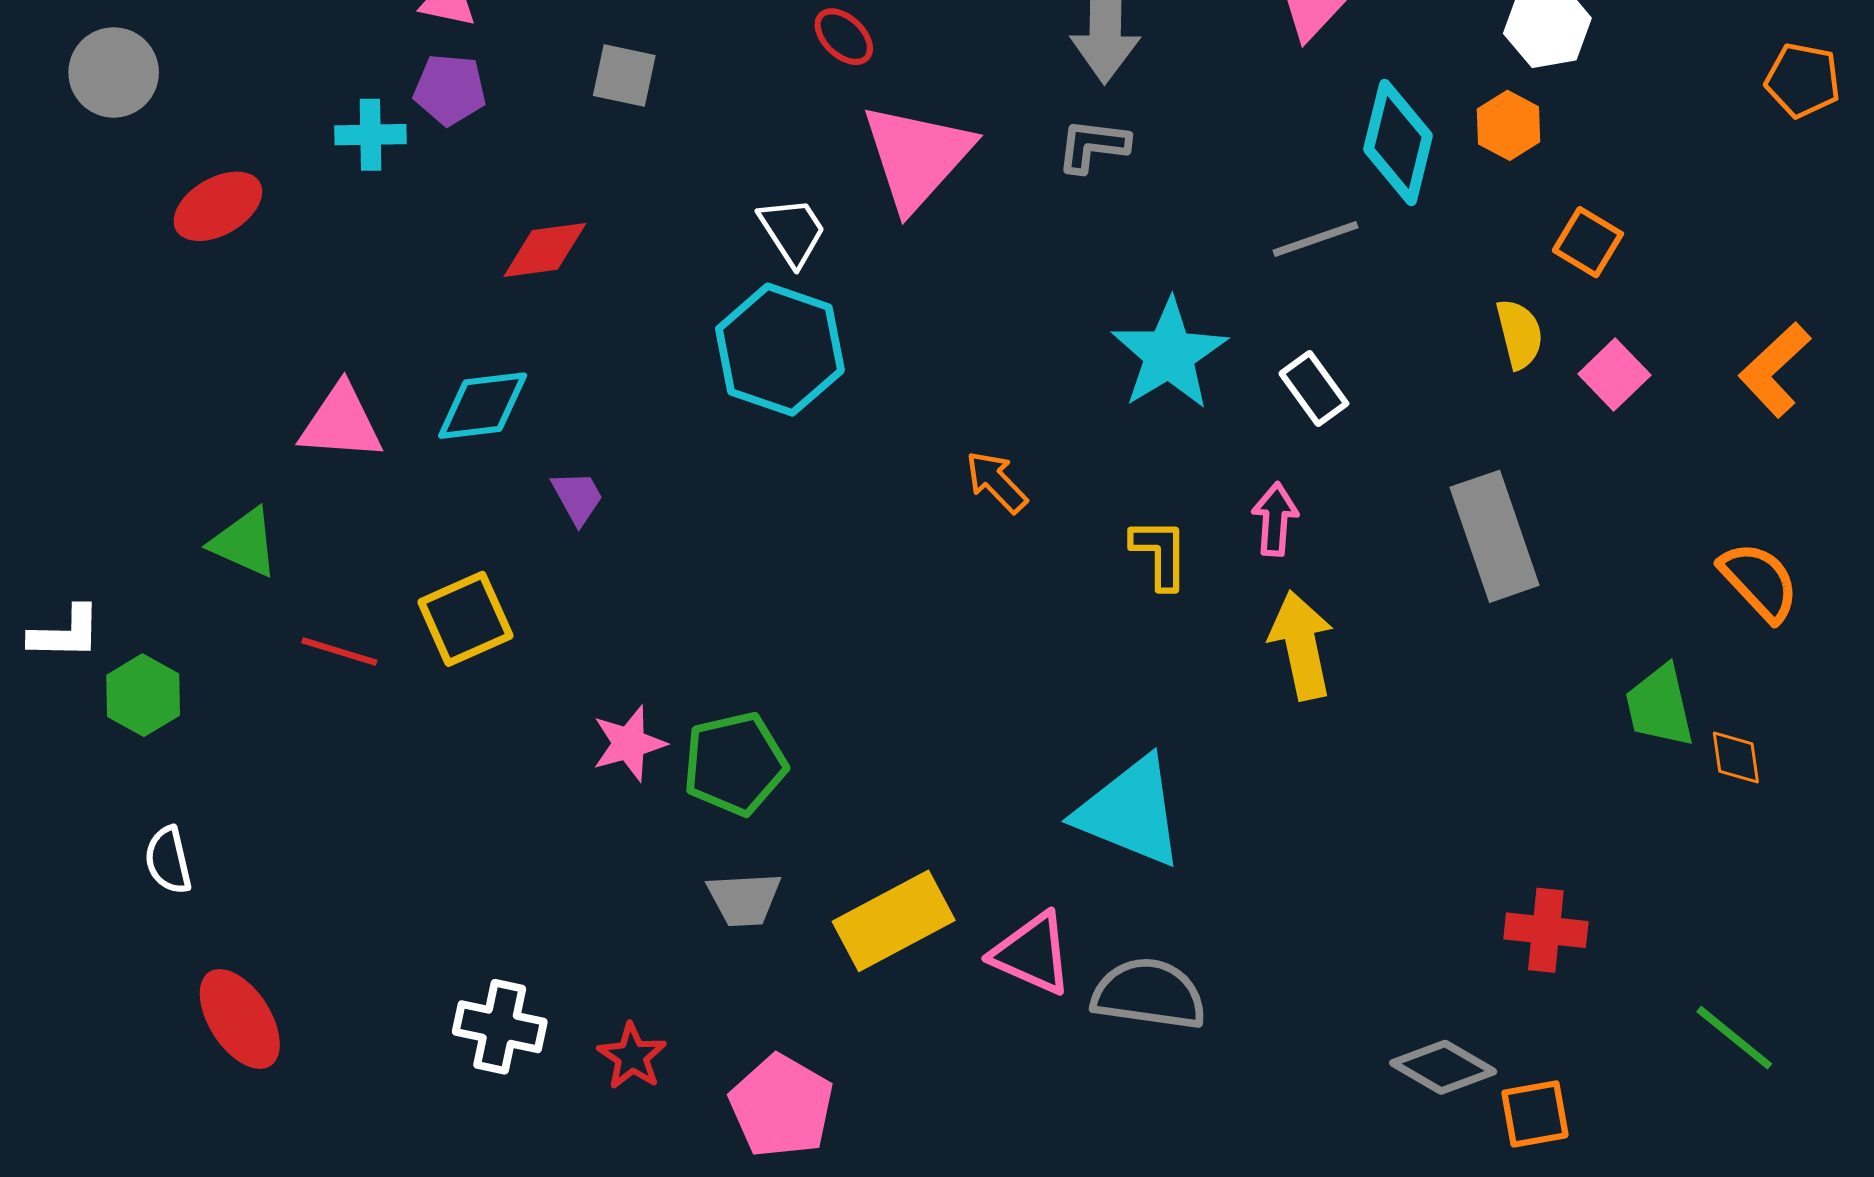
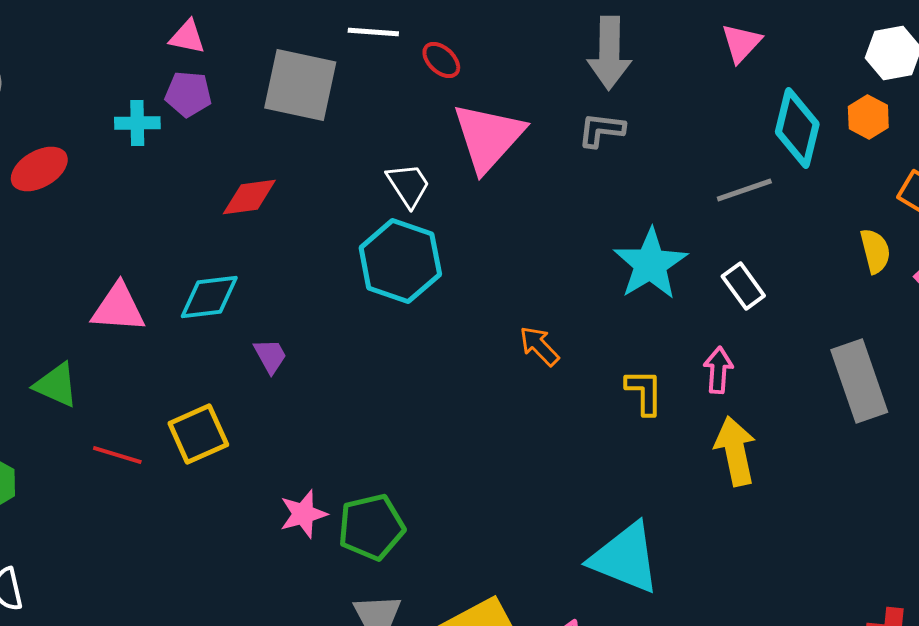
gray square: (624, 76) -> (300, 85), size x1.8

